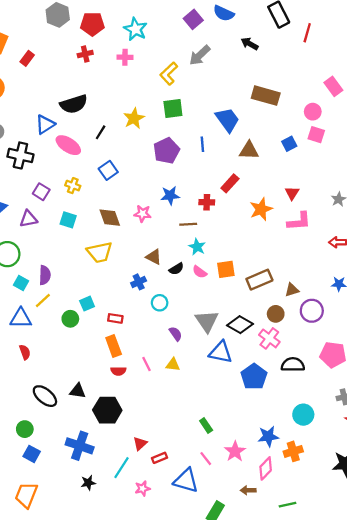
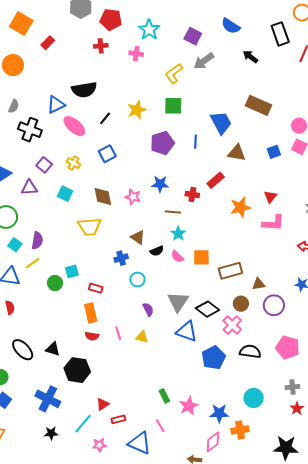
purple square: (193, 19) -> (193, 36), moved, turned -30
pink star: (235, 451) -> (189, 406), moved

